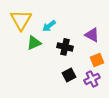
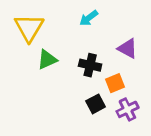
cyan arrow: (49, 26) -> (89, 18), moved
orange square: (97, 60) -> (115, 83), moved

